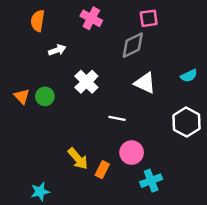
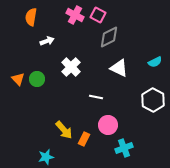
pink square: (149, 18) -> (98, 15), moved, turned 35
cyan star: (40, 192) -> (46, 157), moved

